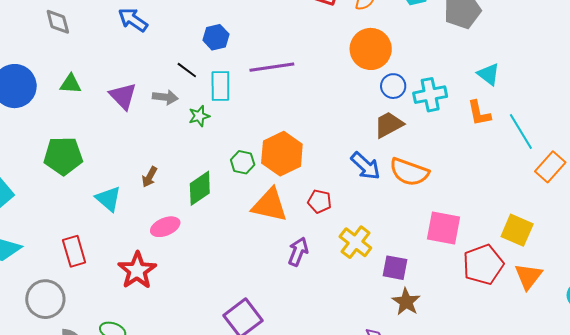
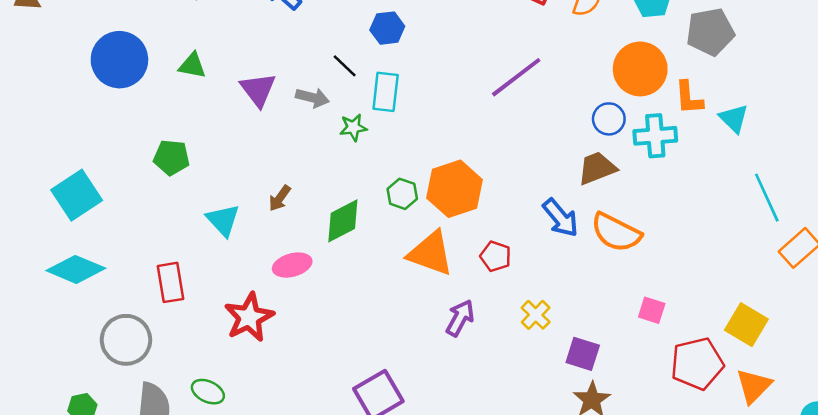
orange circle: (371, 49) -> (640, 69), moved
purple line: (272, 67) -> (516, 77), moved, turned -36
orange L-shape: (479, 113) -> (689, 98), moved
green pentagon: (63, 156) -> (171, 157), size x0.7
pink square: (444, 228) -> (652, 310), size x0.6
yellow cross: (355, 242) -> (536, 315), size x0.7

